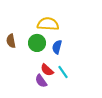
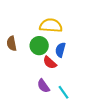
red semicircle: (47, 70) -> (50, 63), moved
cyan line: (63, 72) -> (64, 92), moved

